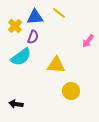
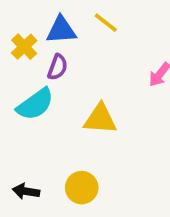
yellow circle: (71, 91) -> (82, 188), moved

